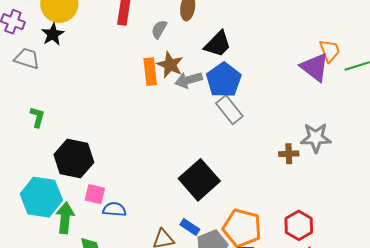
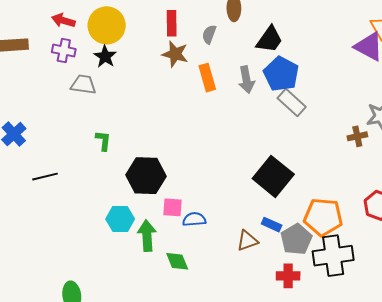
brown star: (170, 65) -> (175, 54), moved
gray arrow: (188, 80) -> (246, 80), turned -76
cyan hexagon: (41, 197) -> (120, 219), size x0.7

